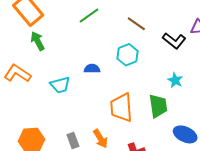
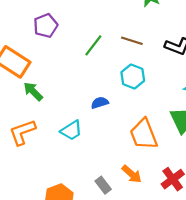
green line: (89, 16) -> (93, 45), moved
orange L-shape: (17, 73) -> (22, 132), turned -36

